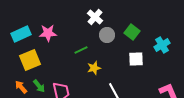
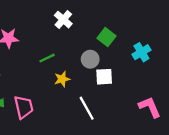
gray circle: (107, 35) -> (90, 59), moved
white square: (136, 59) -> (104, 77), moved

